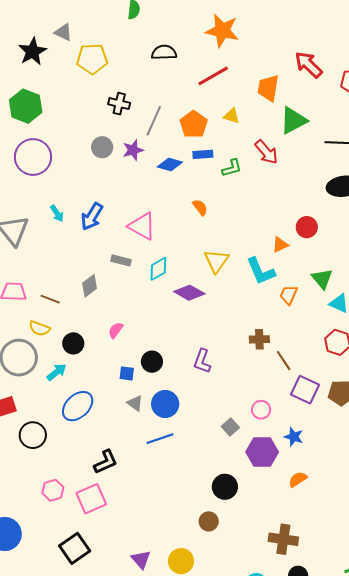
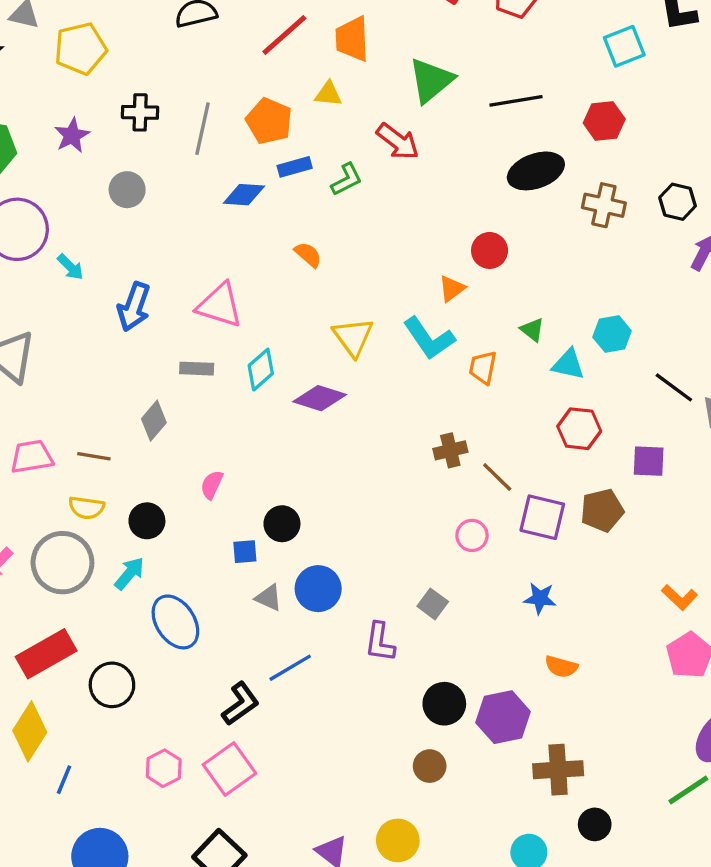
orange trapezoid: (268, 88) -> (352, 39), moved
purple star: (133, 150) -> (72, 135), moved
cyan arrow: (57, 213) -> (70, 267), moved
green triangle: (322, 279) -> (532, 330), size x0.7
purple L-shape: (202, 361) -> (380, 642), moved
blue ellipse: (78, 406) -> (175, 622), turned -68
pink circle: (261, 410) -> (472, 535), moved
blue line: (160, 439) -> (290, 668), moved
purple hexagon: (262, 452) -> (503, 717), moved
orange semicircle: (298, 479) -> (561, 667), turned -120

